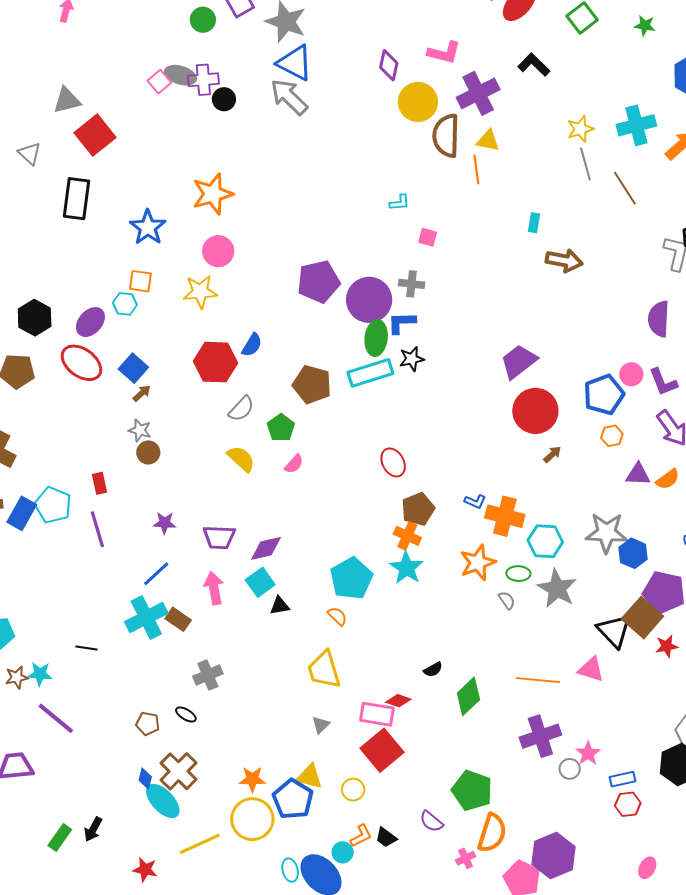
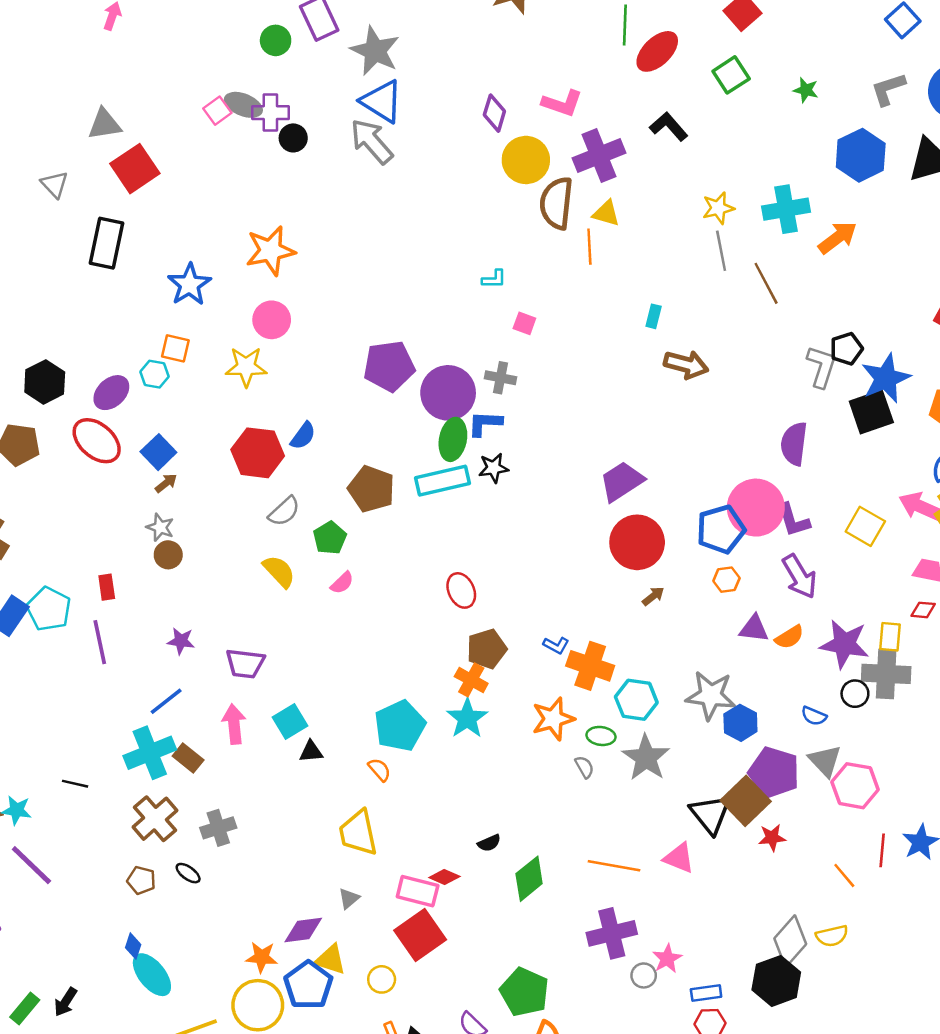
pink circle: (631, 374) -> (756, 508), size x2.0
purple diamond: (266, 548) -> (303, 930), moved
brown cross: (178, 771) -> (155, 819), moved

